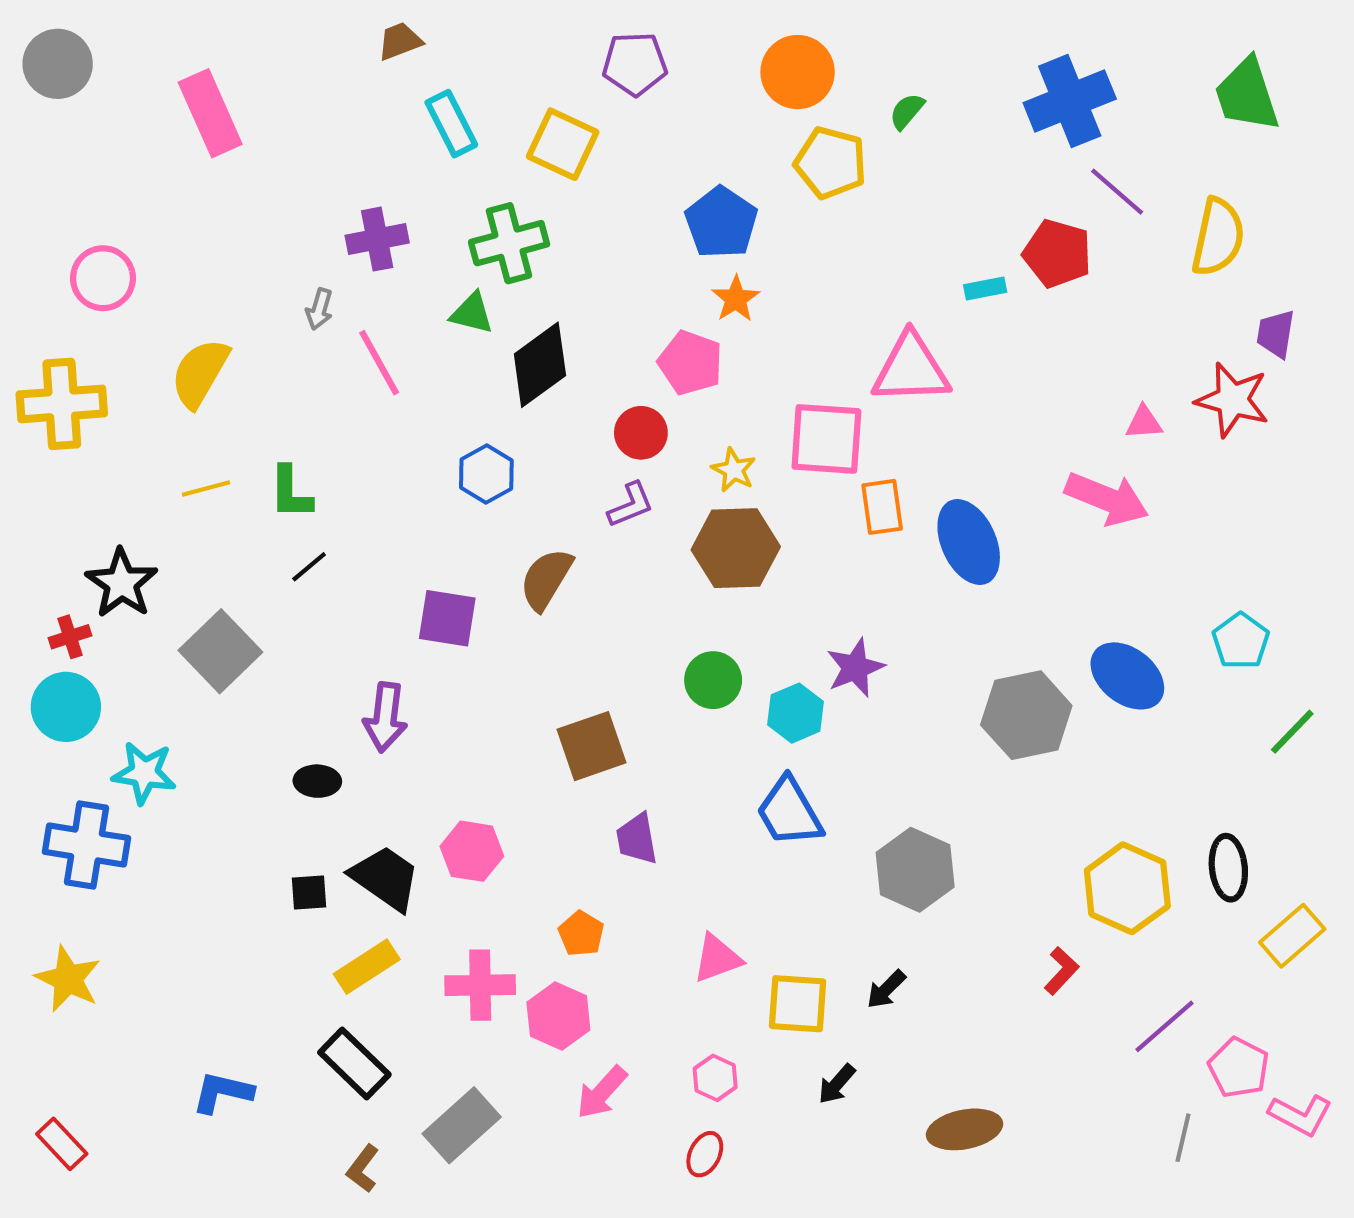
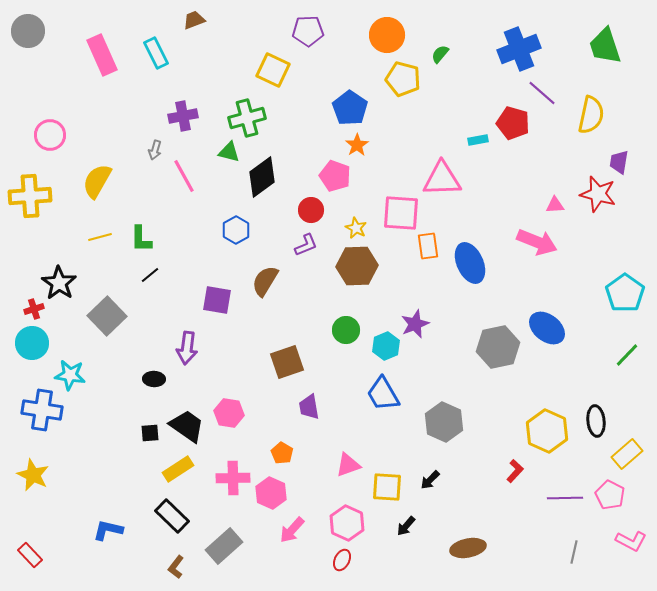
cyan rectangle: (451, 124) -> (156, 53), moved
cyan pentagon: (1241, 641) -> (625, 293), moved, size x1.4
purple line: (1164, 1026) -> (565, 498), turned 40
pink pentagon: (1239, 1068) -> (610, 495), moved
pink hexagon: (715, 1078) -> (347, 523), size x1.6

